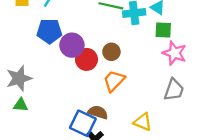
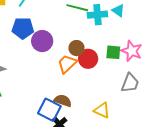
green square: (163, 30) -> (113, 52), moved
red circle: (86, 59) -> (88, 59), moved
orange trapezoid: (114, 81) -> (67, 64), moved

